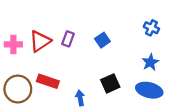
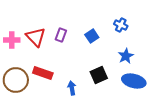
blue cross: (151, 28) -> (121, 25), moved
red triangle: (40, 41) -> (36, 37), turned -40
blue star: (150, 62) -> (126, 56), moved

